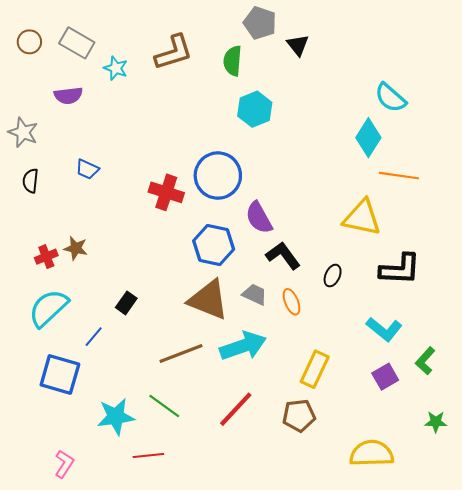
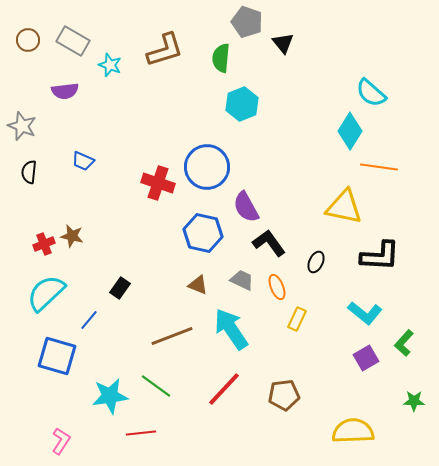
brown triangle: (208, 300) -> (198, 285), size x0.5
cyan arrow: (243, 346) -> (231, 329), turned -105
yellow rectangle: (315, 369) -> (297, 319), moved, size x0.7

